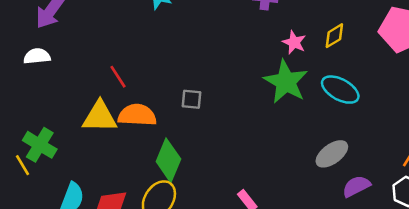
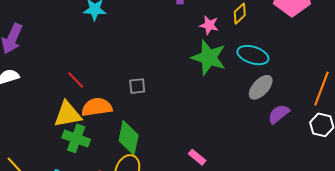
green cross: (40, 145) -> (76, 138), moved
gray ellipse: (332, 154) -> (261, 87), moved
purple semicircle: (356, 186) -> (279, 114), moved

